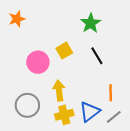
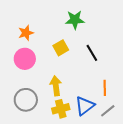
orange star: (17, 19) -> (26, 33), moved
green star: (91, 23) -> (75, 20), moved, turned 30
pink circle: (38, 62) -> (25, 59), moved

